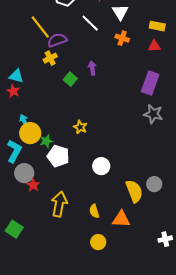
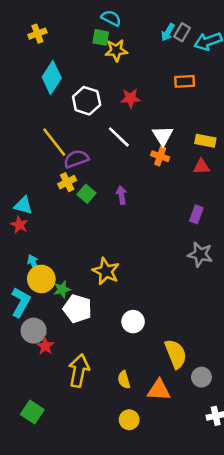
white triangle: (120, 12) -> (163, 136), moved
green square: (70, 79) -> (87, 194), moved
purple rectangle: (150, 83) -> (196, 214), size x0.6
yellow star: (80, 127) -> (106, 271), size x1.5
gray circle: (154, 184) -> (201, 377), moved
green square: (14, 229) -> (32, 412), moved

